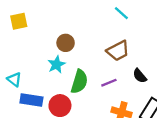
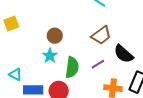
black semicircle: (140, 76) -> (124, 54), size x1.5

